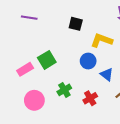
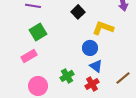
black square: (76, 24) -> (78, 12), turned 32
green square: (47, 60) -> (38, 32), moved
blue triangle: (107, 74) -> (96, 66), moved

